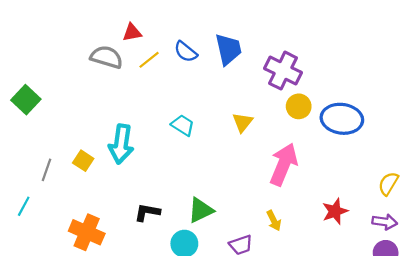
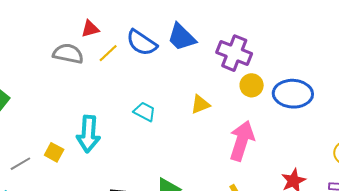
blue trapezoid: (228, 49) -> (182, 37), turned 152
blue semicircle: (186, 52) -> (142, 43), size x1.4
yellow triangle: (243, 122) -> (200, 104), turned 35
gray line: (47, 170) -> (20, 164), turned 45

